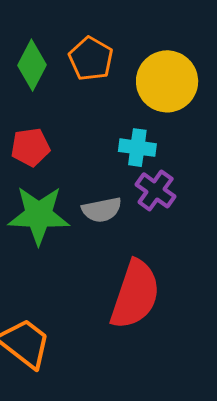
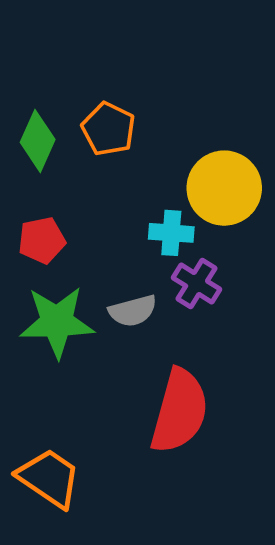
yellow circle: (167, 81) -> (224, 188), moved

